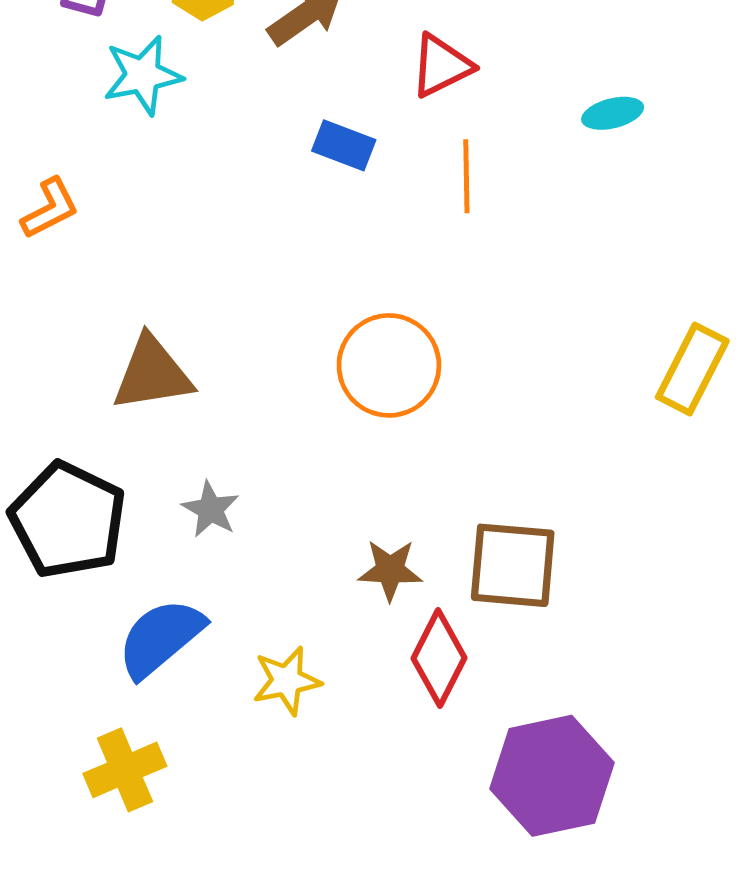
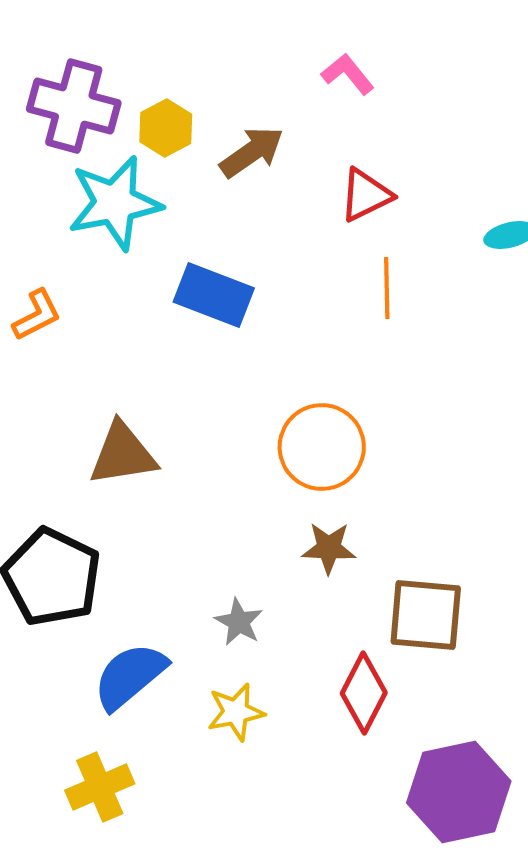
cyan star: (143, 75) -> (115, 203), size x1.4
blue rectangle: (344, 145) -> (214, 295), moved, size x1.5
gray star: (211, 509) -> (239, 622), moved
brown star: (390, 570) -> (329, 548), moved

